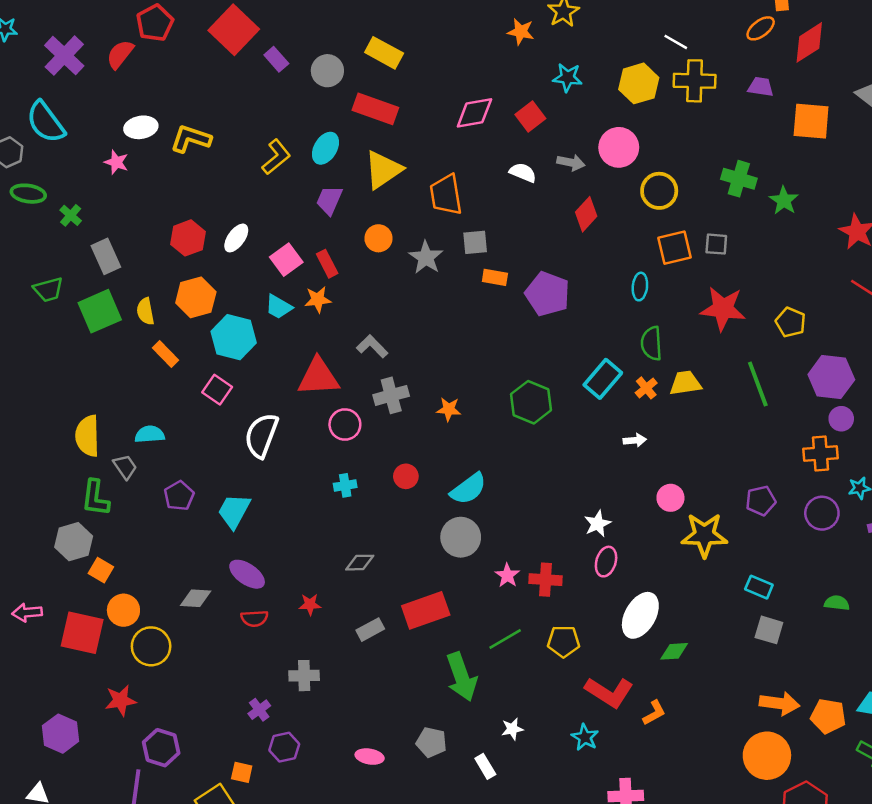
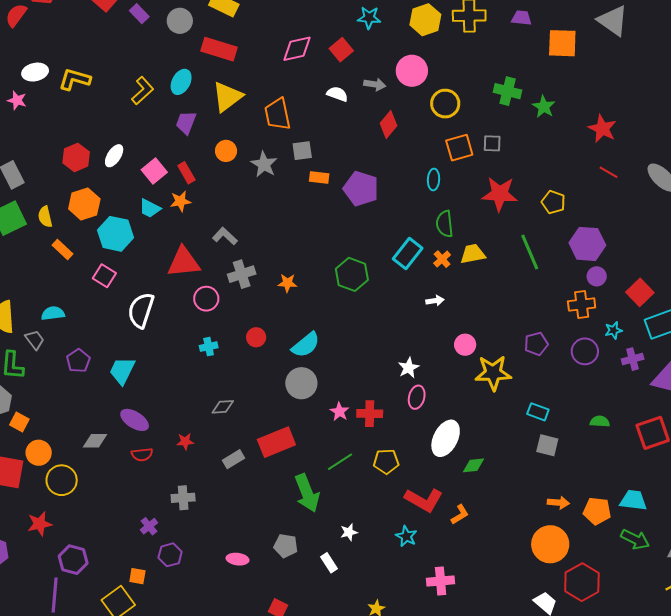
orange arrow: (780, 703) -> (558, 503), size x0.7

